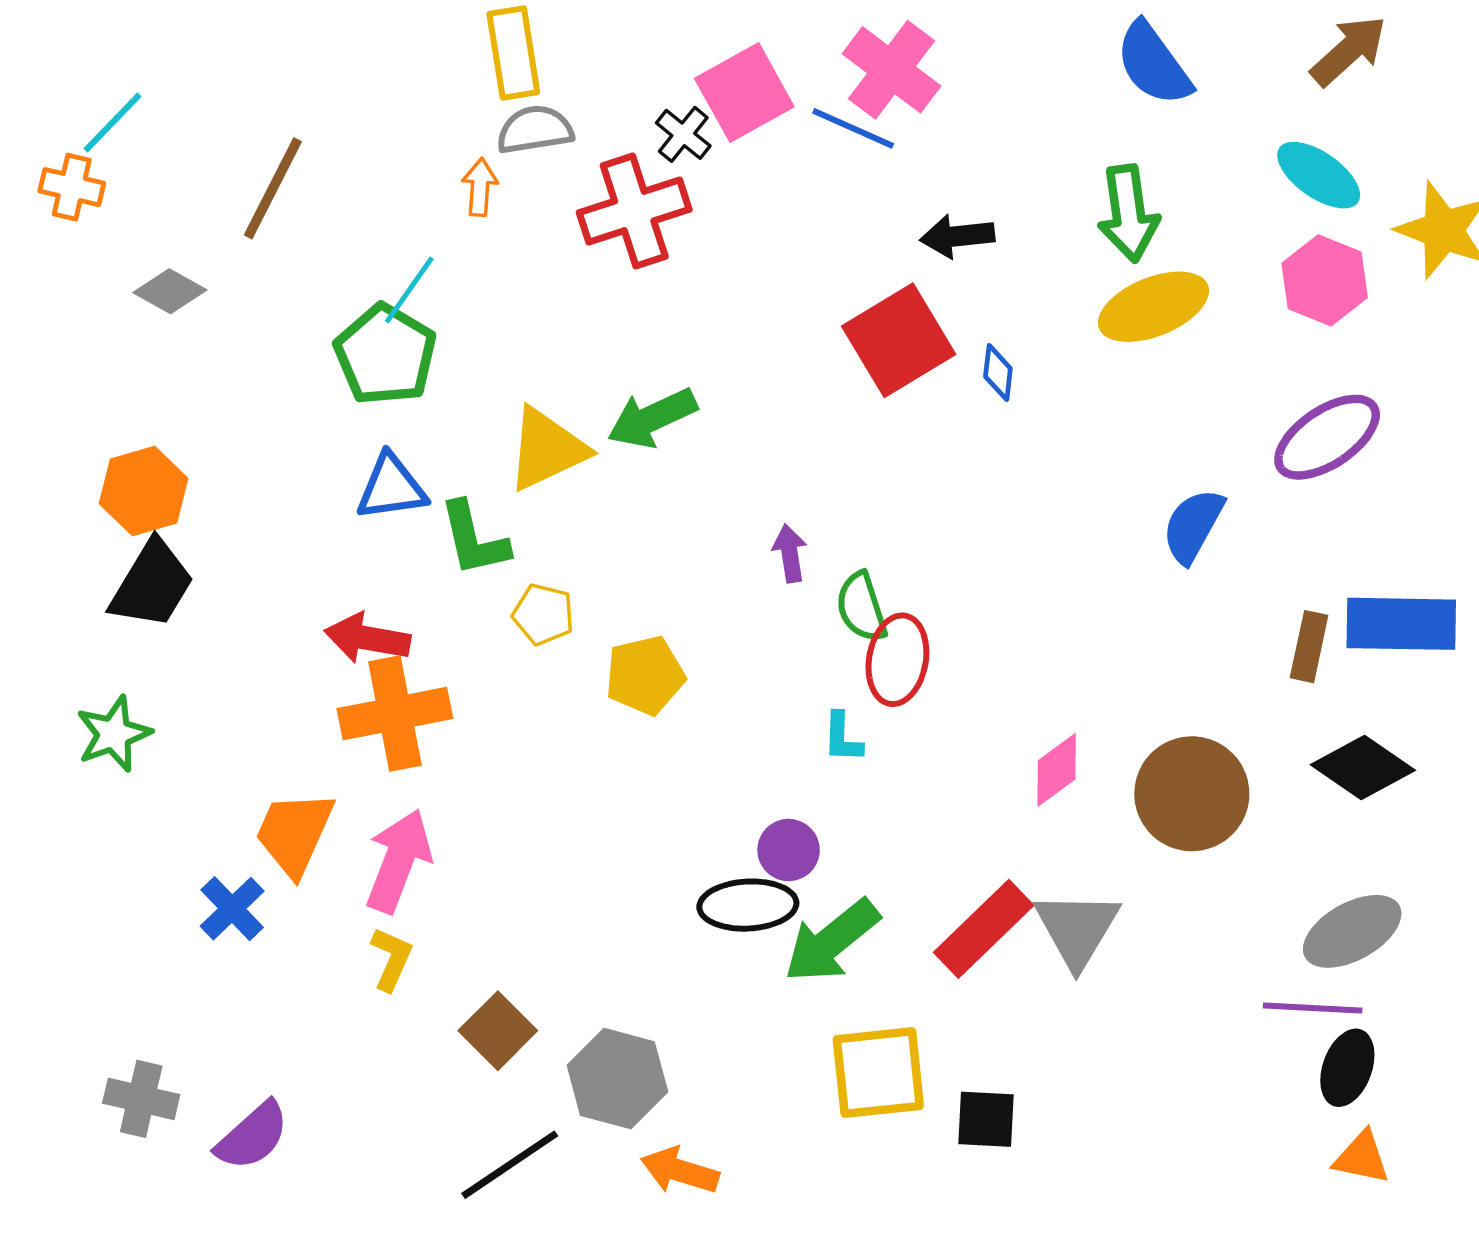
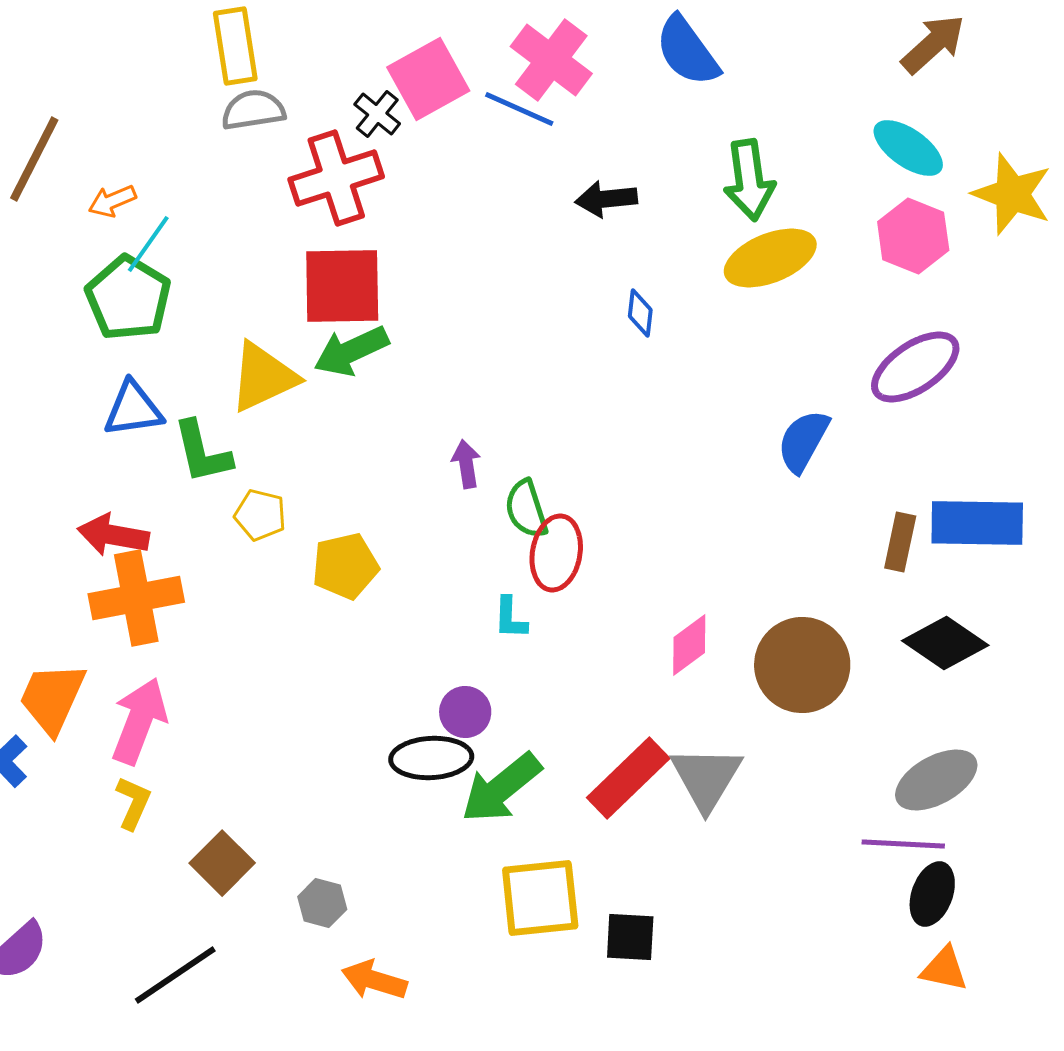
blue semicircle: (1154, 64) -> (687, 51), moved
orange arrow: (480, 187) -> (112, 201), moved, turned -117
red square: (899, 340) -> (342, 286), moved, turned 30
gray hexagon: (617, 1079) -> (322, 903), size x0.6
black line: (510, 1165) -> (175, 975), moved

